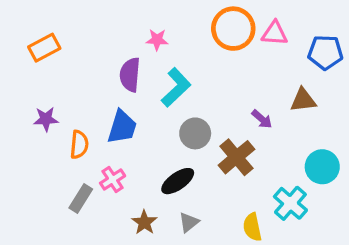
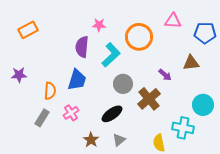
orange circle: (233, 29) -> (139, 37), moved
purple star: (46, 119) -> (19, 75), moved
gray rectangle: (81, 199) -> (42, 118), moved
cyan cross: (290, 203) -> (183, 128), turned -30

